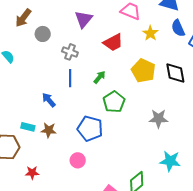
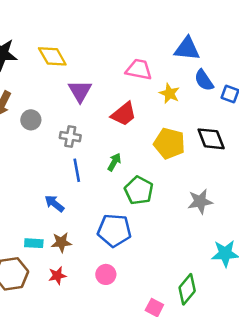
red star: (32, 173) -> (57, 276), moved

